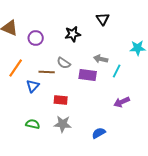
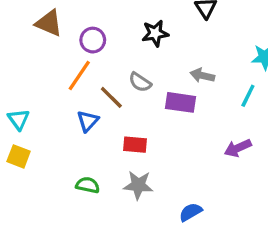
orange line: (16, 68) -> (79, 75), moved
cyan line: (117, 71) -> (248, 96), moved
brown line: (47, 72) -> (111, 97), turned 42
blue semicircle: (99, 133) -> (191, 212), moved

